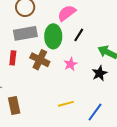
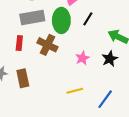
pink star: (71, 64) -> (82, 58), moved
brown rectangle: (14, 106) -> (23, 78), moved

